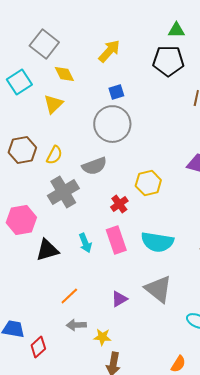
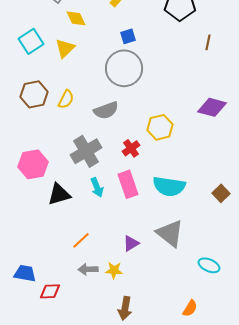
cyan square: (19, 82) -> (31, 41), moved
gray cross: (63, 192) -> (86, 151), moved
yellow star: (102, 337) -> (114, 270), moved
red diamond: (38, 347) -> (50, 291), turned 40

